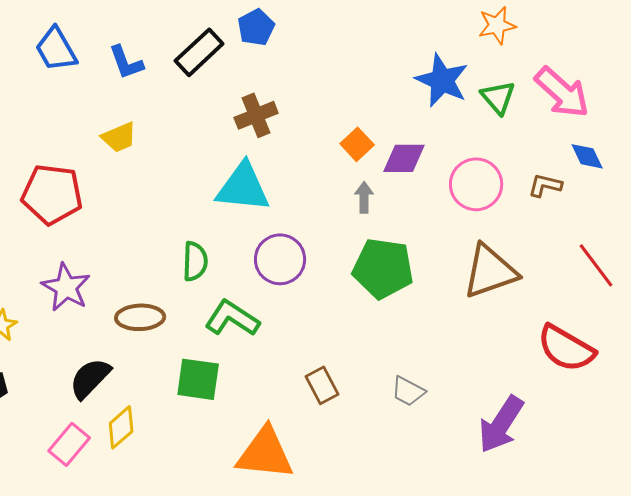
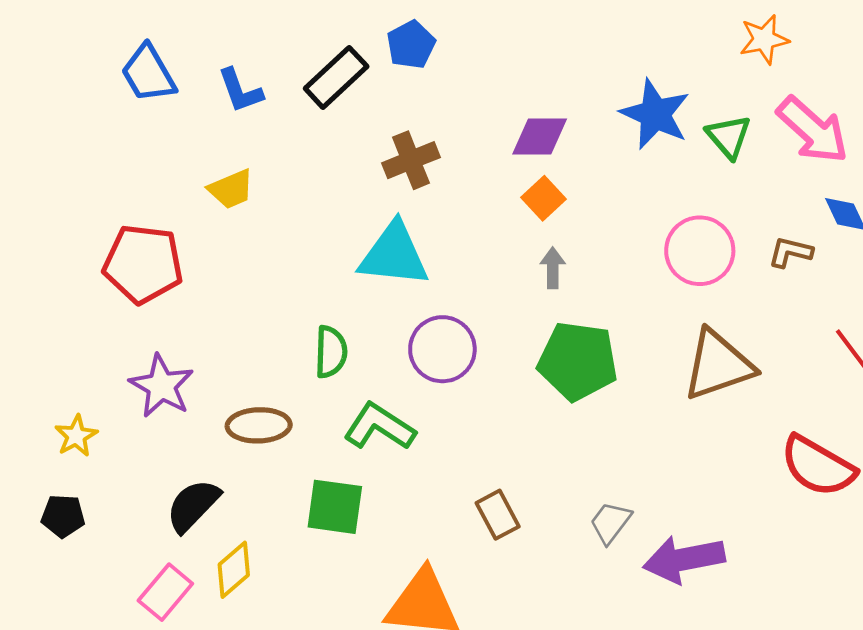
orange star: (497, 25) -> (764, 39), moved
purple diamond: (404, 158) -> (540, 137), moved
gray trapezoid: (408, 391) -> (611, 523), turned 99
purple arrow: (501, 424) -> (684, 559), moved, turned 46

